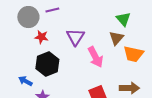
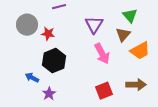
gray circle: (28, 17) -> (27, 25), moved
purple triangle: (75, 37) -> (94, 25), moved
orange trapezoid: (133, 54) -> (140, 51), turned -40

